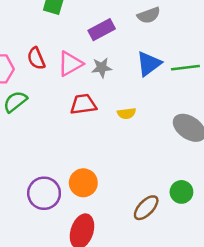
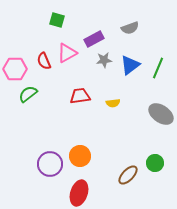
pink triangle: (70, 64) -> (67, 53), moved
gray star: (102, 68) -> (104, 60), moved
green line: (185, 68) -> (158, 68), turned -60

